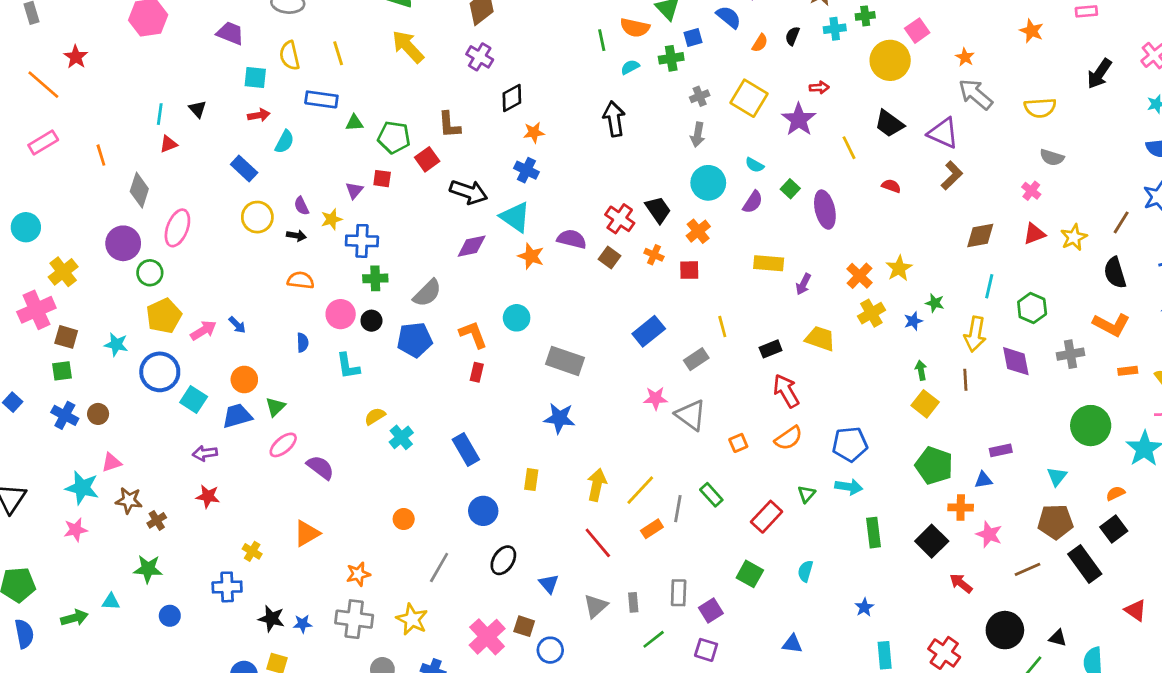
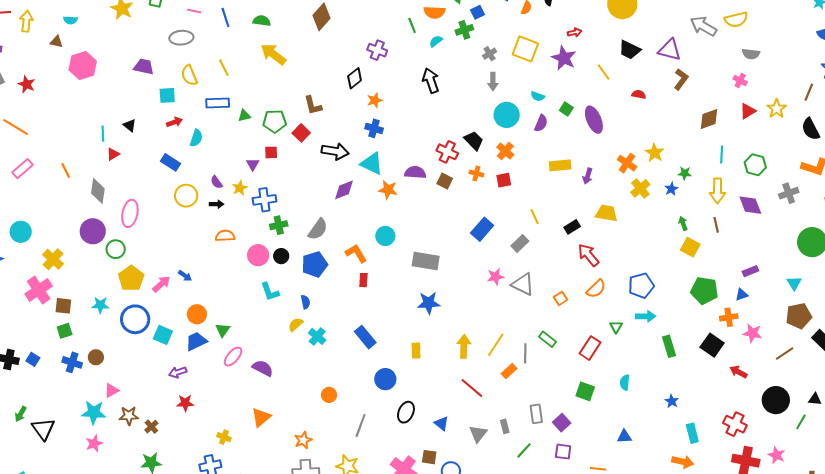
red star: (76, 57) -> (26, 84), moved
purple cross: (480, 57) -> (377, 50), moved
gray arrow: (976, 94) -> (703, 26), moved
blue semicircle: (303, 343) -> (305, 302), moved

